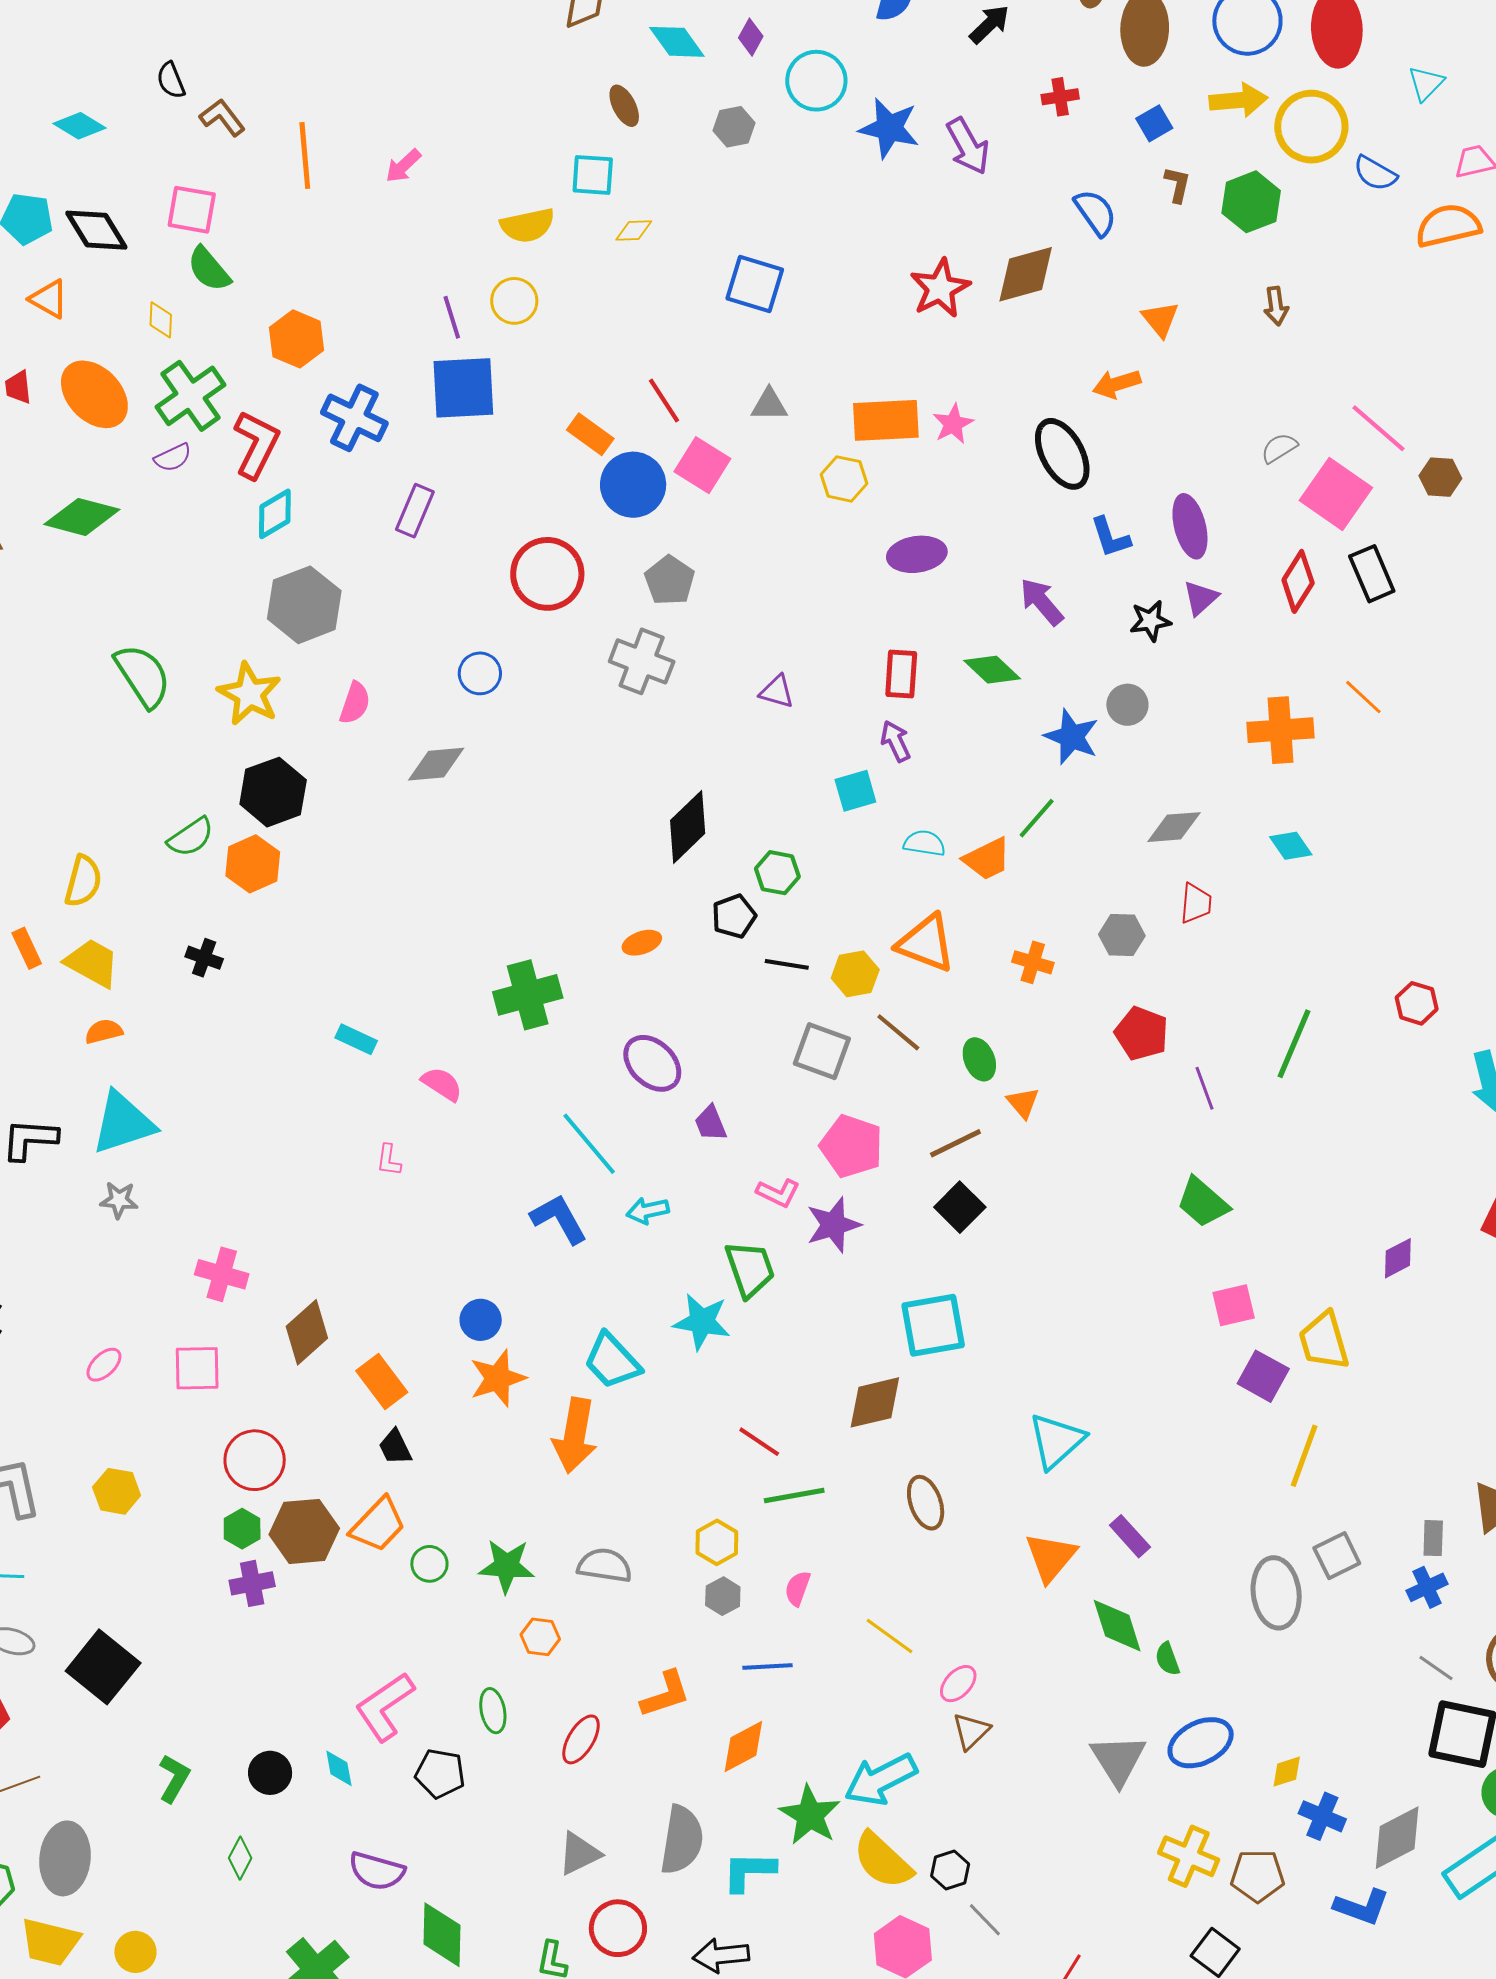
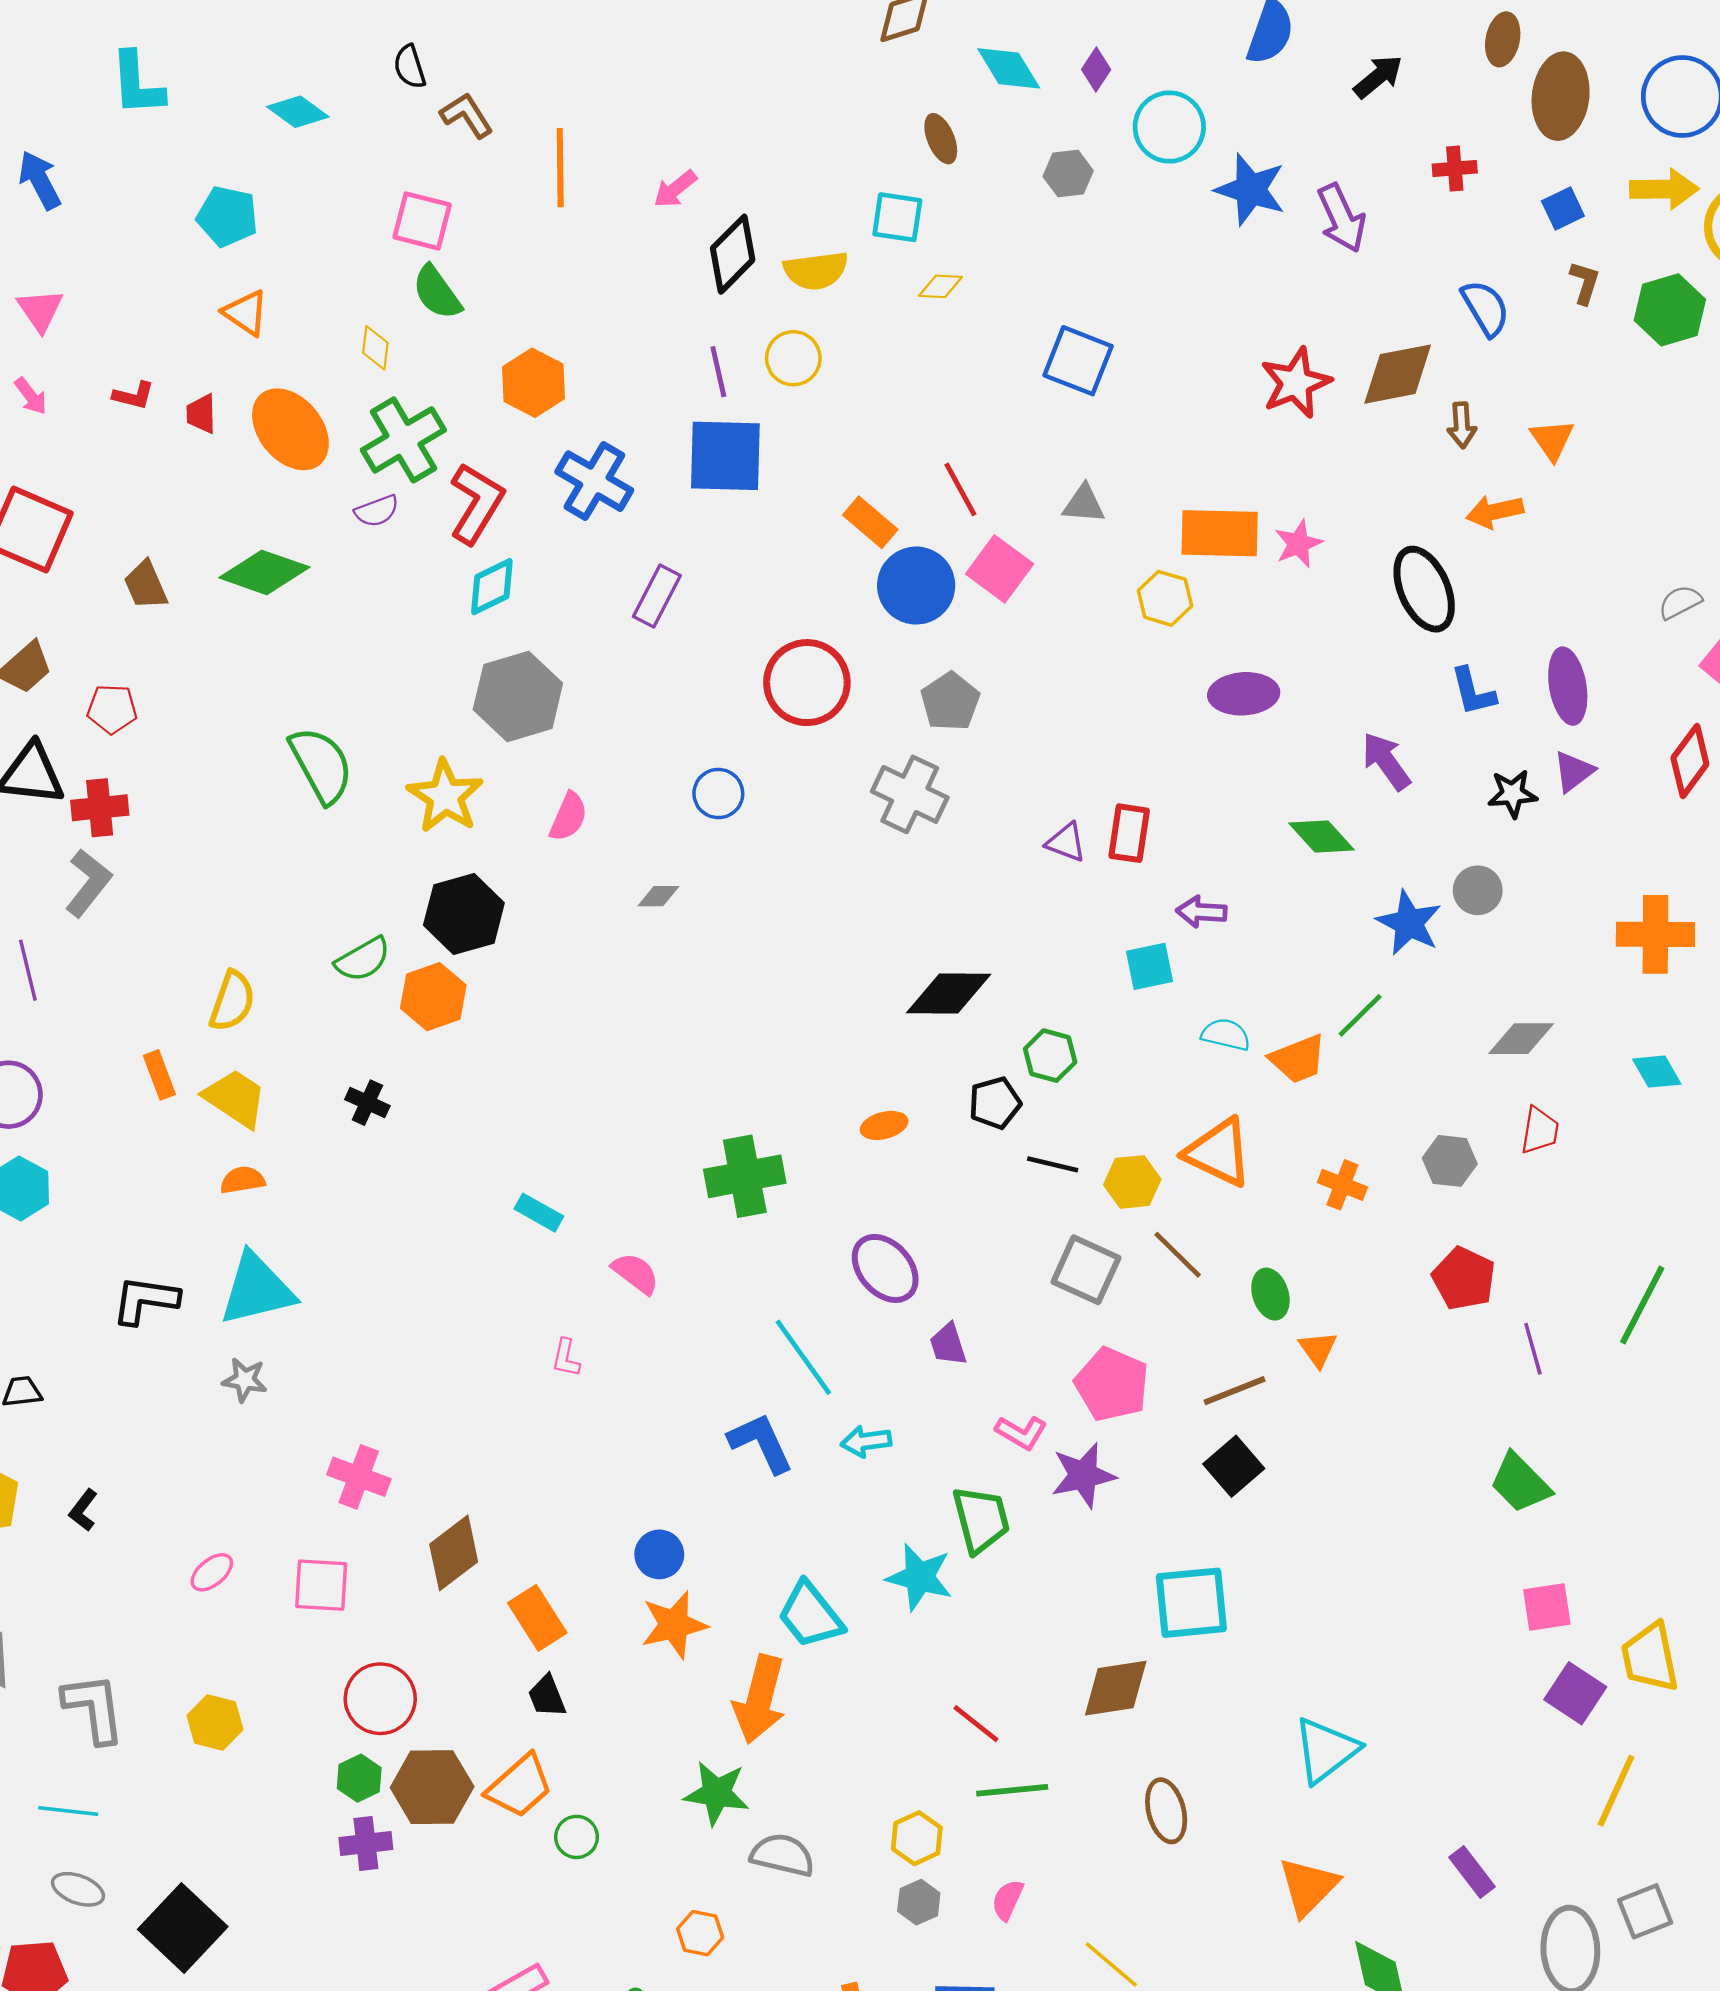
black diamond: (96, 230) -> (733, 254), moved, turned 72
brown arrow: (1276, 306) -> (1462, 425), moved
red rectangle: (901, 674) -> (1129, 833), moved
purple arrow: (896, 741) -> (1201, 912), turned -66
gray diamond: (436, 764) -> (658, 896), size x0.6
black diamond: (688, 827) -> (949, 993), turned 40
purple rectangle: (1130, 1536) -> (1472, 1872), moved
green star: (507, 1566) -> (717, 1793), moved

